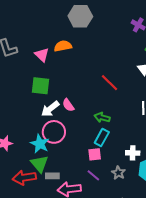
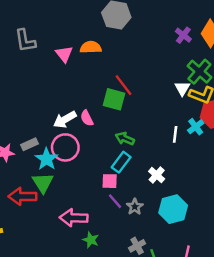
red line: (110, 83) -> (123, 85), moved
green square: (40, 86) -> (114, 99), moved
white cross: (133, 153) -> (157, 175), moved, turned 32
purple line: (93, 175) -> (115, 201), moved
gray rectangle: (52, 176) -> (29, 144), moved, turned -32

